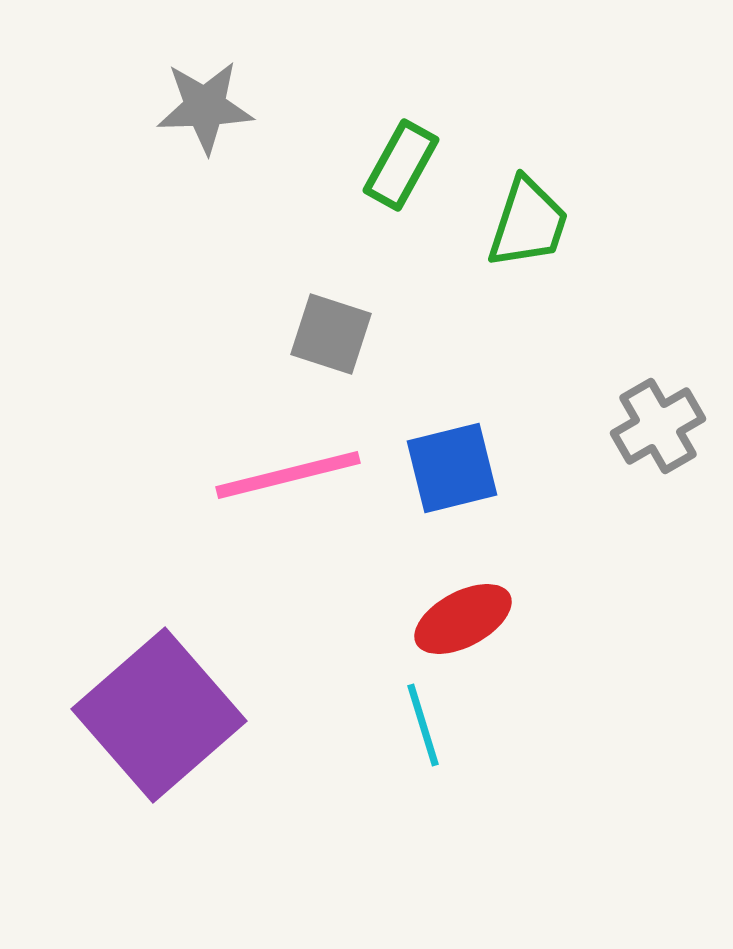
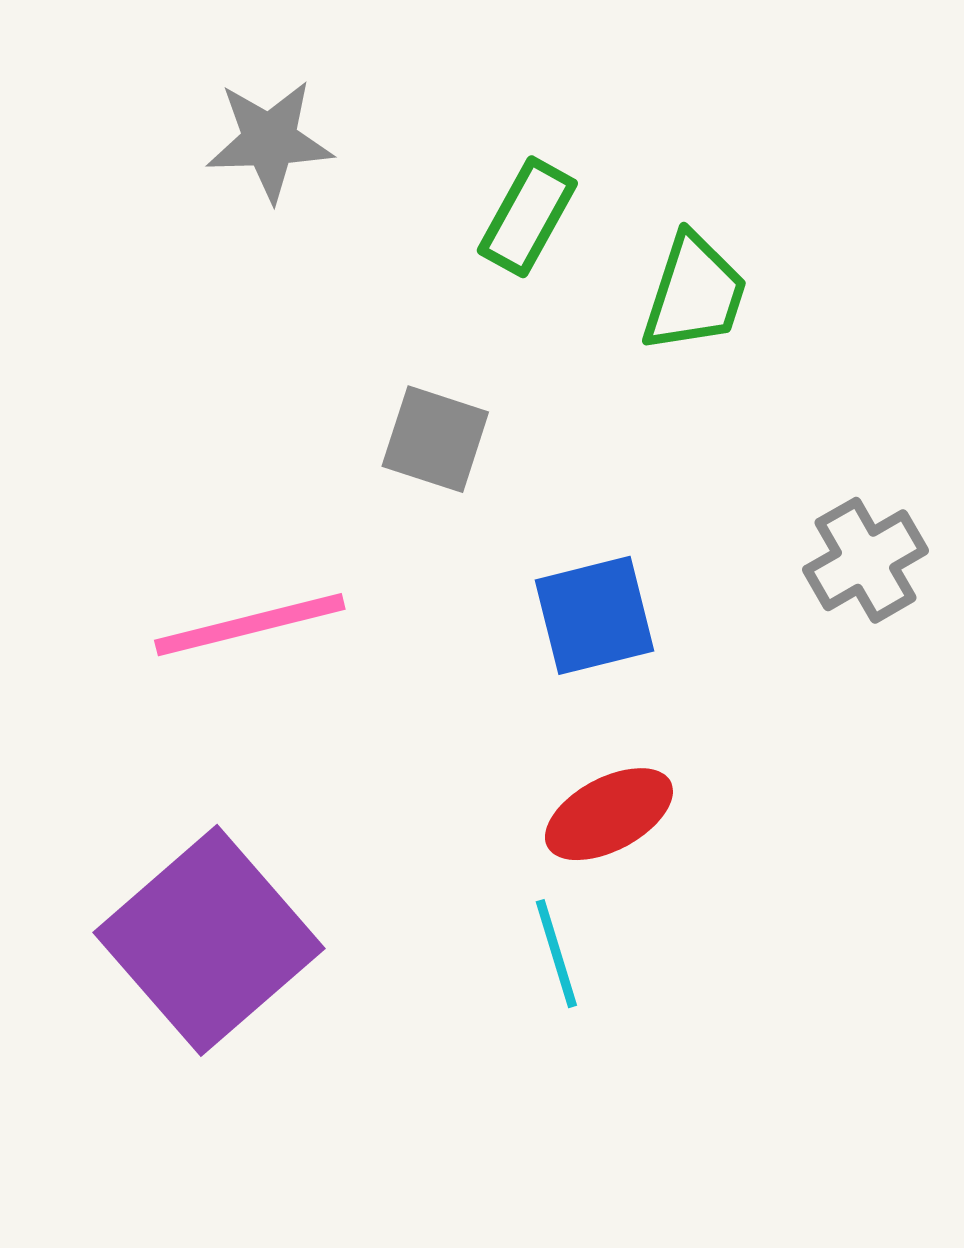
pink line: (288, 475) -> (250, 625), moved

